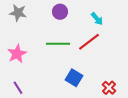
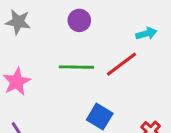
cyan arrow: (97, 19) -> (146, 34), moved, turned -64

